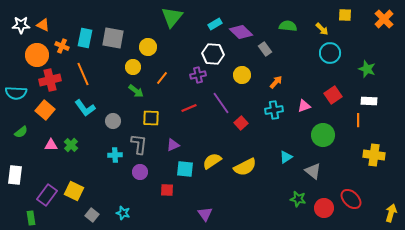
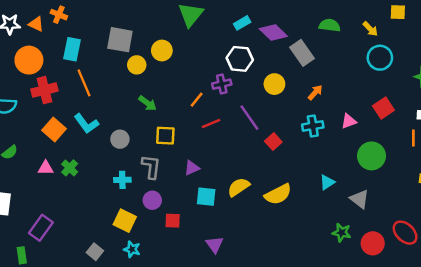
cyan rectangle: (85, 38) -> (72, 49), moved
orange cross: (62, 46) -> (59, 15), moved
gray rectangle: (265, 49) -> (302, 53), size x1.5
yellow circle: (133, 67) -> (137, 65), moved
orange line: (162, 78) -> (197, 100), moved
orange square: (45, 110) -> (54, 130), moved
red square: (167, 190) -> (173, 221), moved
yellow square: (74, 191) -> (125, 221), moved
purple triangle: (205, 214) -> (215, 245), moved

